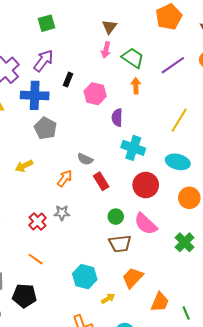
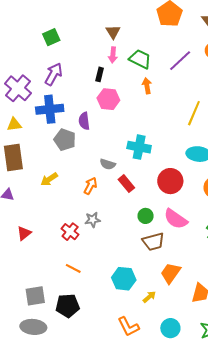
black rectangle: (68, 80) -> (100, 74), moved
purple semicircle: (117, 118) -> (84, 121), moved
cyan cross: (133, 148) -> (139, 147), moved

